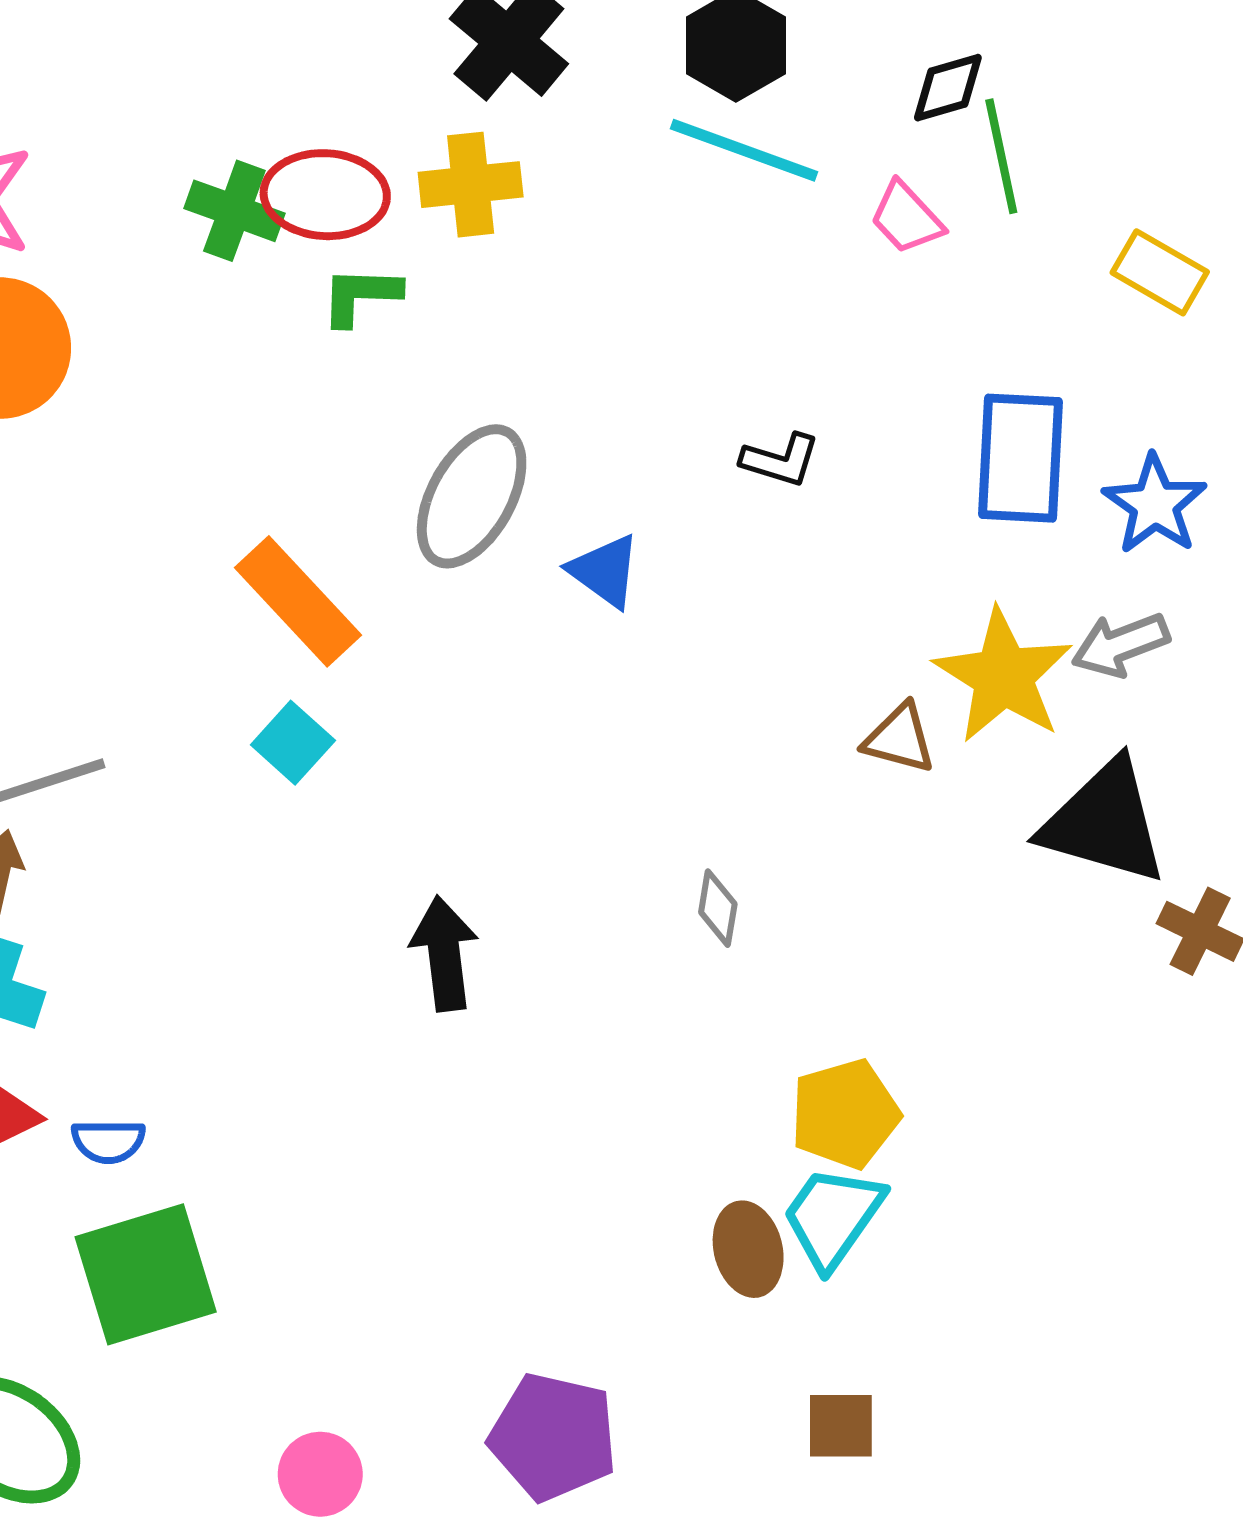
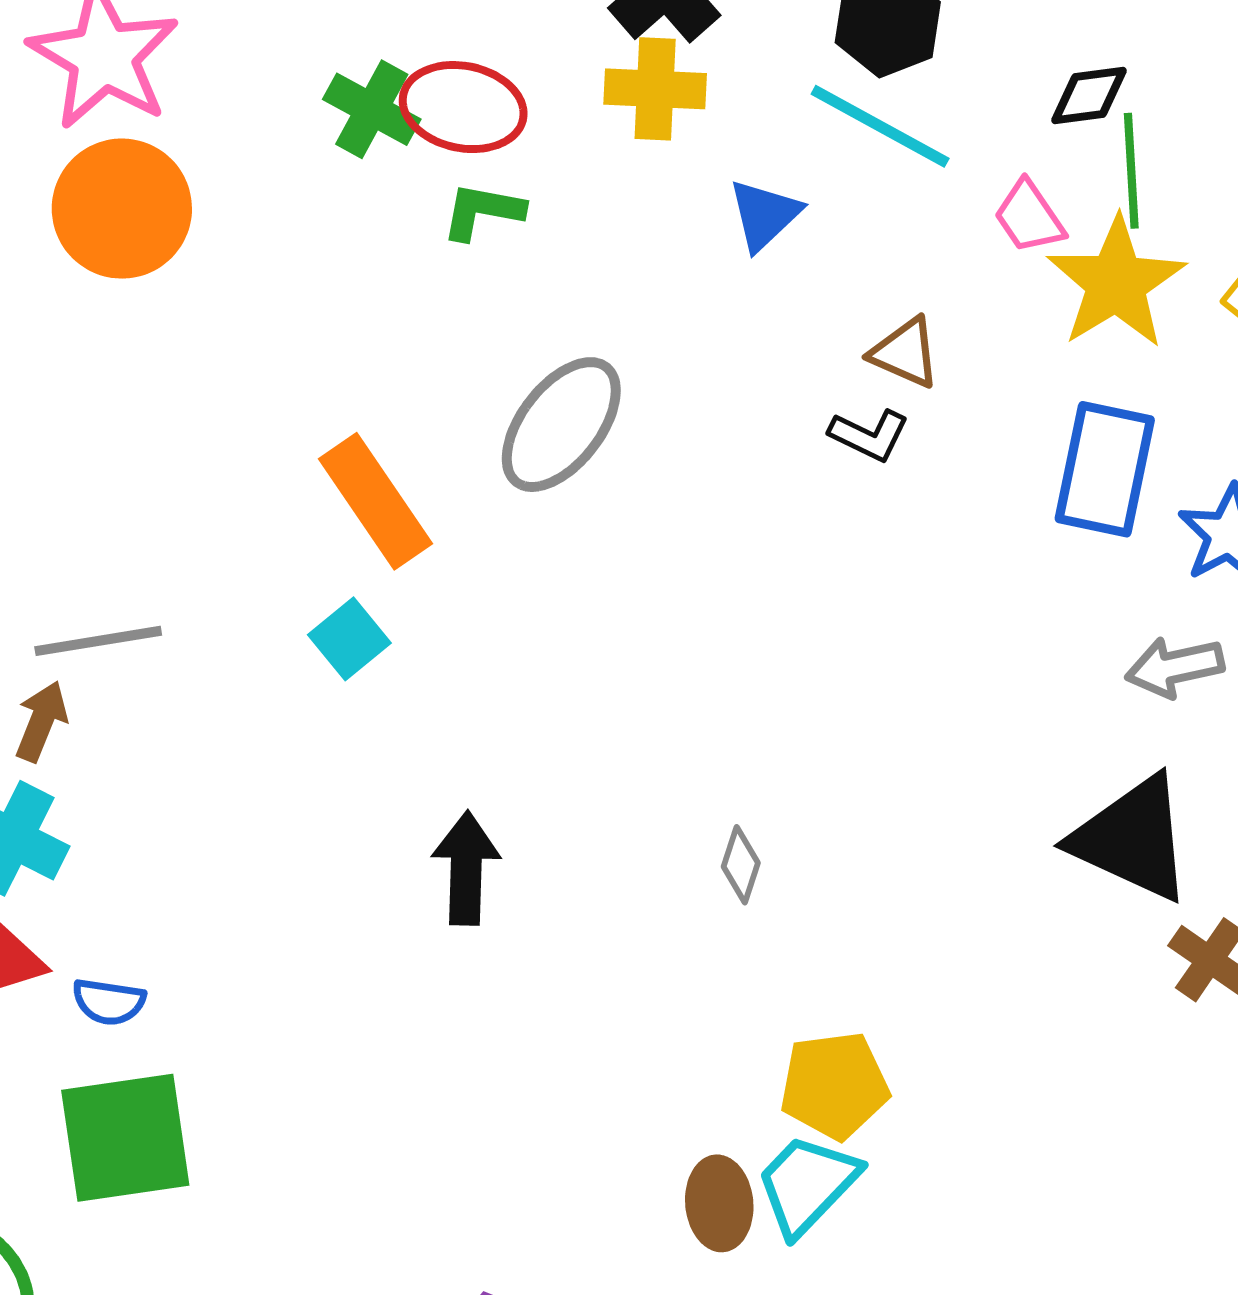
yellow cross: (471, 185) -> (655, 89), moved
blue triangle: (605, 571) -> (764, 215), moved, turned 32
yellow star: (1003, 676) -> (1116, 283), moved
brown triangle: (899, 739) -> (905, 353), moved

